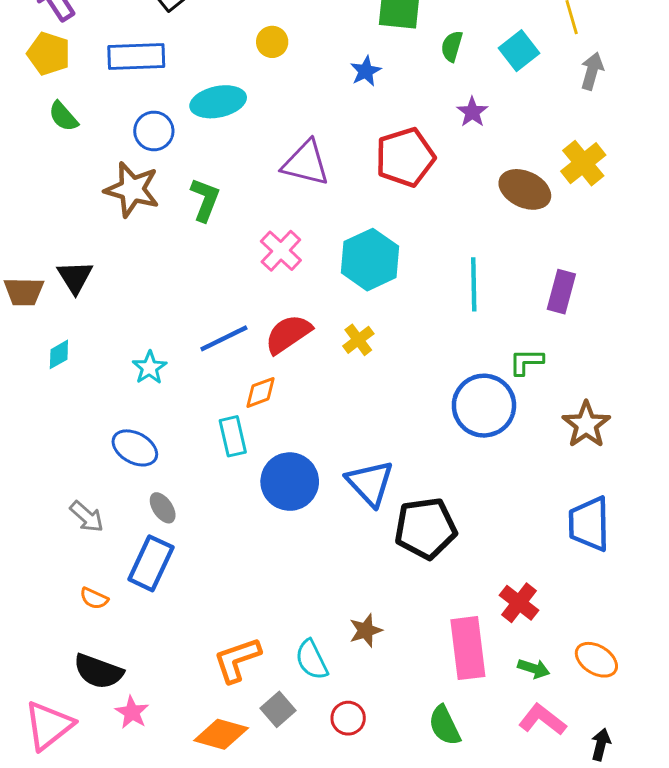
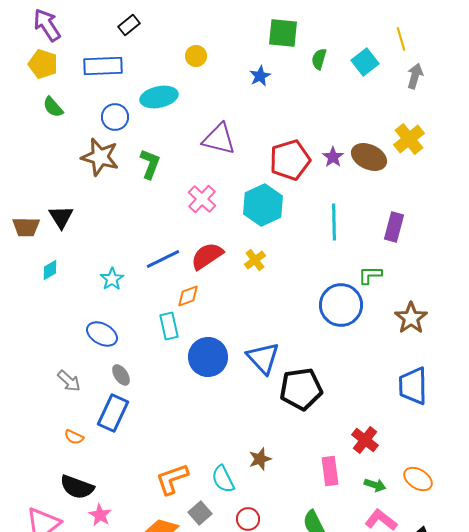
purple star: (472, 112) -> (333, 157), moved
red pentagon: (405, 157) -> (290, 160), moved
pink rectangle: (468, 648) -> (330, 471), size x0.7

